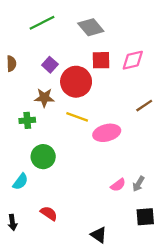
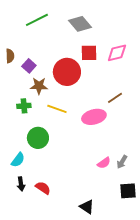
purple square: (50, 65) -> (29, 66), moved
brown line: (144, 106) -> (115, 98), moved
yellow line: (77, 117) -> (57, 109), moved
black arrow: (12, 222) -> (21, 184), moved

